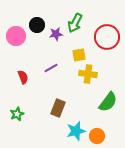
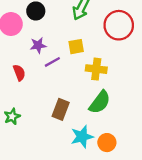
purple star: (56, 34) -> (38, 45), moved
yellow square: (79, 55) -> (76, 47), moved
green semicircle: (108, 102) -> (100, 102), moved

